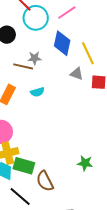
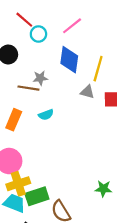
cyan circle: (36, 18) -> (38, 34), size x0.6
yellow line: (88, 53) -> (98, 69), turned 45
green rectangle: (24, 166) -> (37, 196), turned -30

